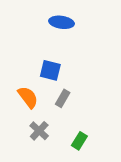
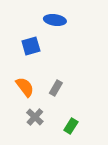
blue square: (50, 70) -> (31, 46), moved, turned -30

